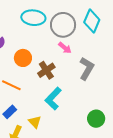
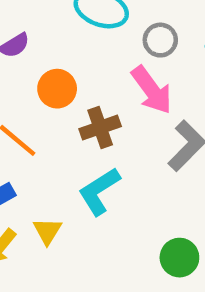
gray circle: (63, 25) -> (160, 40), size x0.6
pink arrow: (65, 48) -> (152, 90), size x1.6

